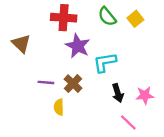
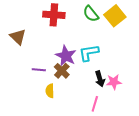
yellow square: (135, 19) -> (115, 16), size x1.5
purple star: (78, 46) -> (66, 56), moved
pink star: (145, 95) -> (114, 82), moved
pink line: (128, 122) -> (95, 104), moved, turned 63

